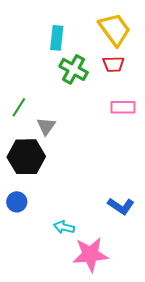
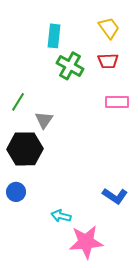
yellow trapezoid: (115, 29) -> (109, 28), size x0.7

